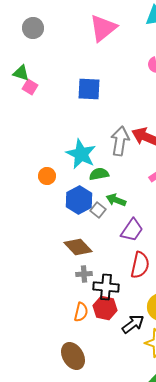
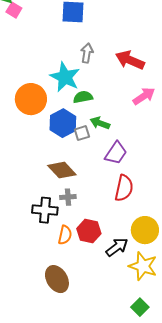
gray arrow: (120, 141) -> (87, 53), moved, size x0.7
orange circle: (47, 176) -> (31, 99), size x1.8
gray square: (98, 210) -> (82, 133), turned 35
black cross: (106, 287) -> (45, 210), moved

